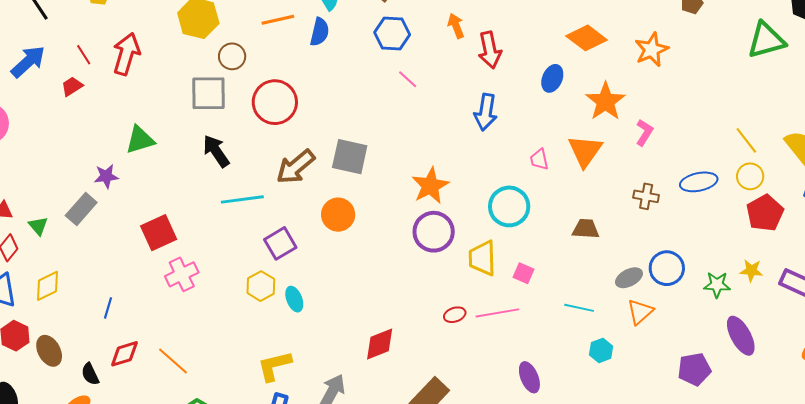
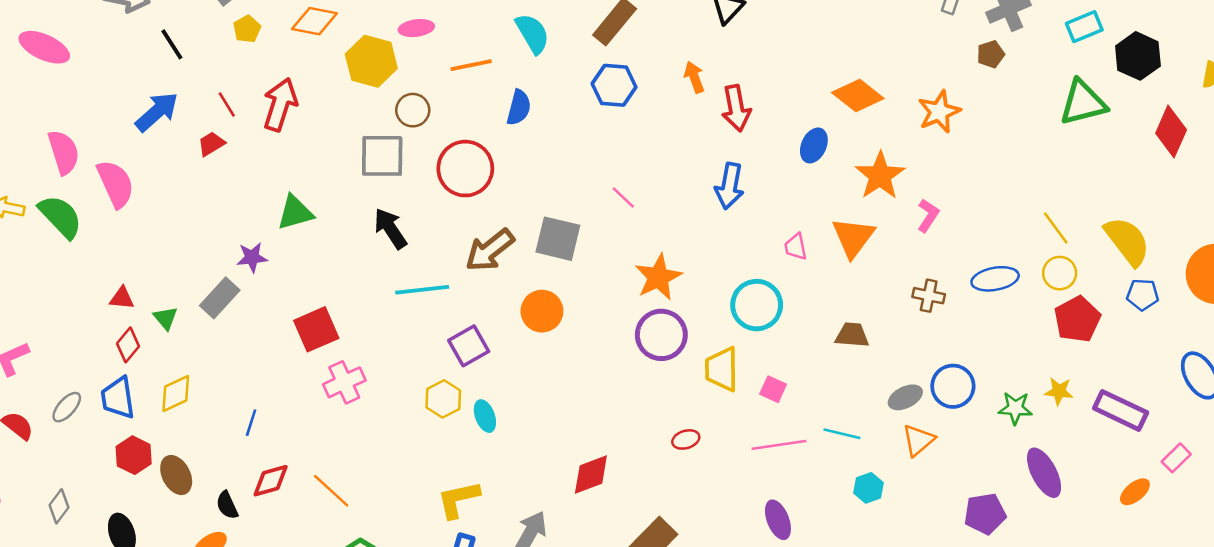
blue semicircle: (320, 32) -> (519, 108), moved
pink line: (408, 79) -> (623, 198), moved
pink line: (497, 313) -> (779, 445), moved

